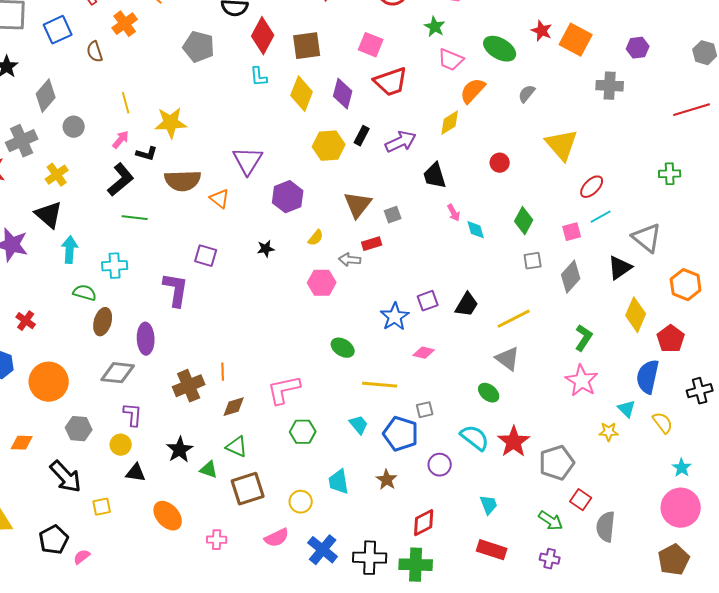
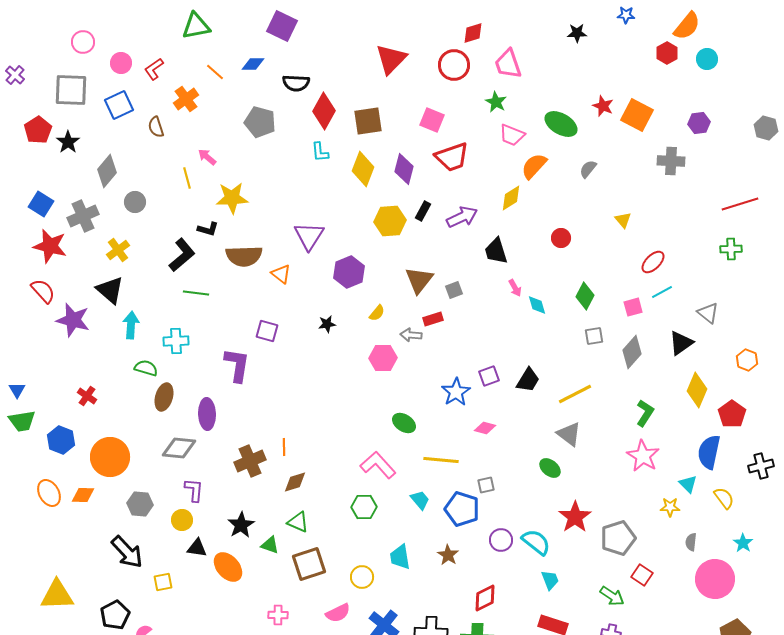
red line: (692, 110) -> (740, 204), moved
pink arrow: (121, 140) -> (207, 157), moved, turned -90
yellow triangle: (562, 145) -> (623, 220), size x0.5
gray triangle: (647, 238) -> (708, 313), size x0.7
orange hexagon: (686, 285) -> (747, 360), size x0.7
pink L-shape: (284, 390) -> (378, 465), moved, turned 60
cyan semicircle: (475, 438) -> (536, 542), moved
orange diamond: (22, 443) -> (83, 495), moved
pink circle: (681, 508) -> (715, 579), moved
orange ellipse: (168, 516) -> (228, 567), moved
gray semicircle: (606, 527) -> (691, 542), moved, size x0.6

